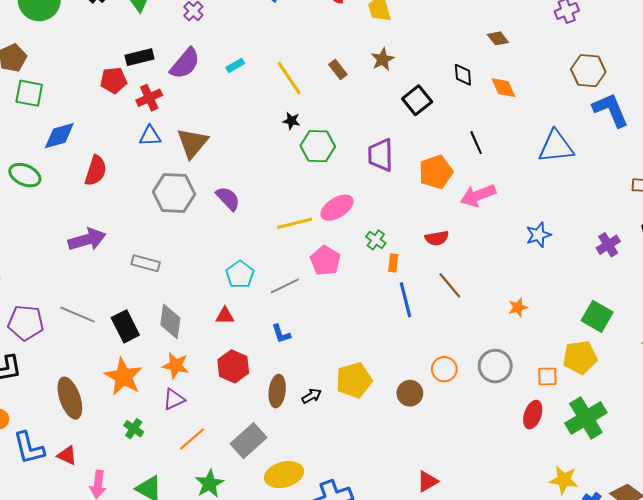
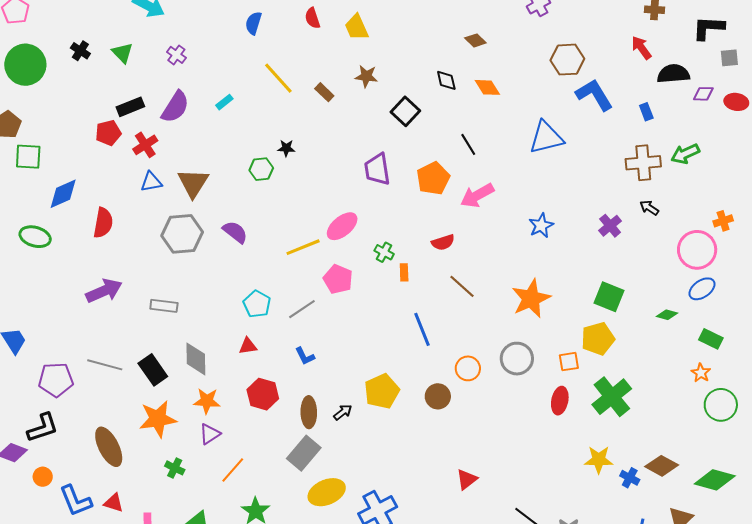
brown star: (383, 59) -> (366, 76), turned -30
yellow line: (289, 78) -> (278, 78), moved
green hexagon: (318, 146) -> (261, 169), moved, size x0.7
blue line: (406, 300) -> (422, 329), moved
orange star: (518, 307) -> (531, 299), size x2.0
orange star: (123, 377) -> (158, 419), turned -30
gray rectangle: (249, 441) -> (304, 453), moved

